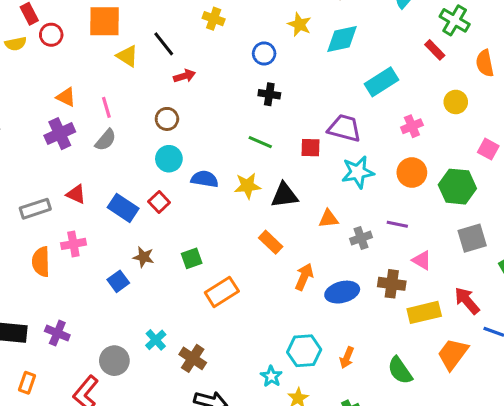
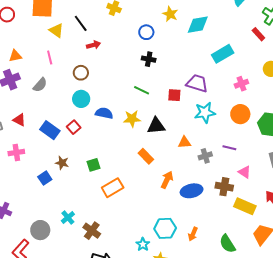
orange triangle: (66, 97) -> (15, 56), turned -40
pink line: (106, 107) -> (50, 58), moved
yellow rectangle: (424, 312) -> (245, 206), turned 35

